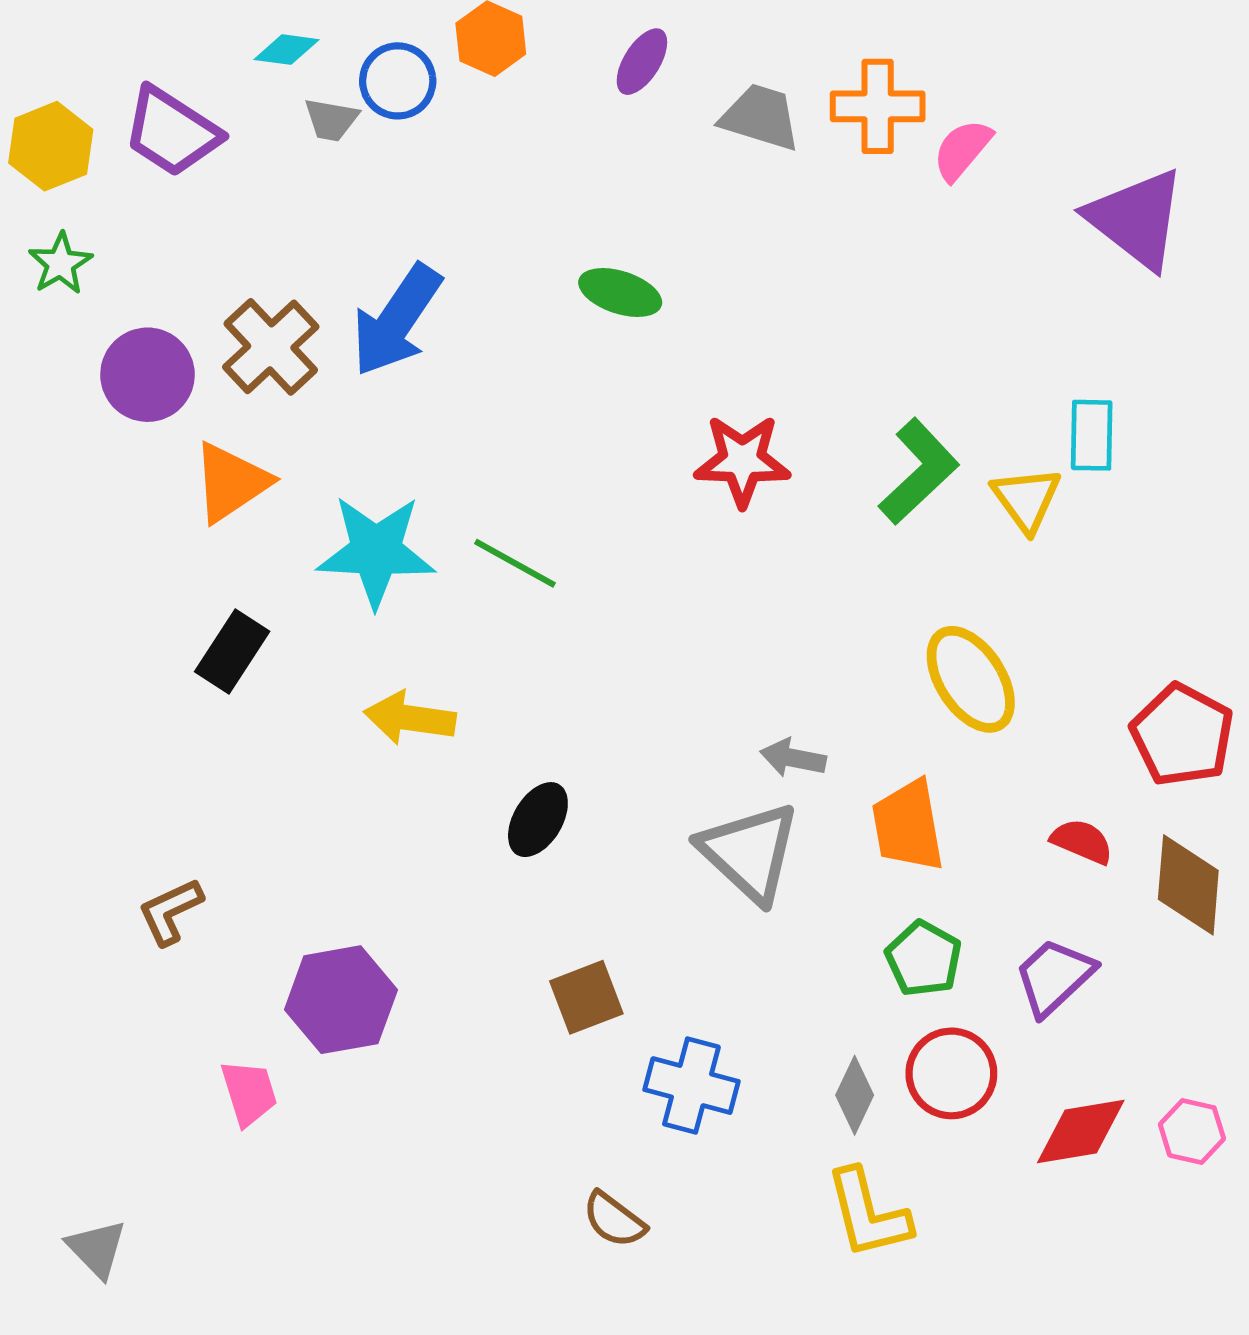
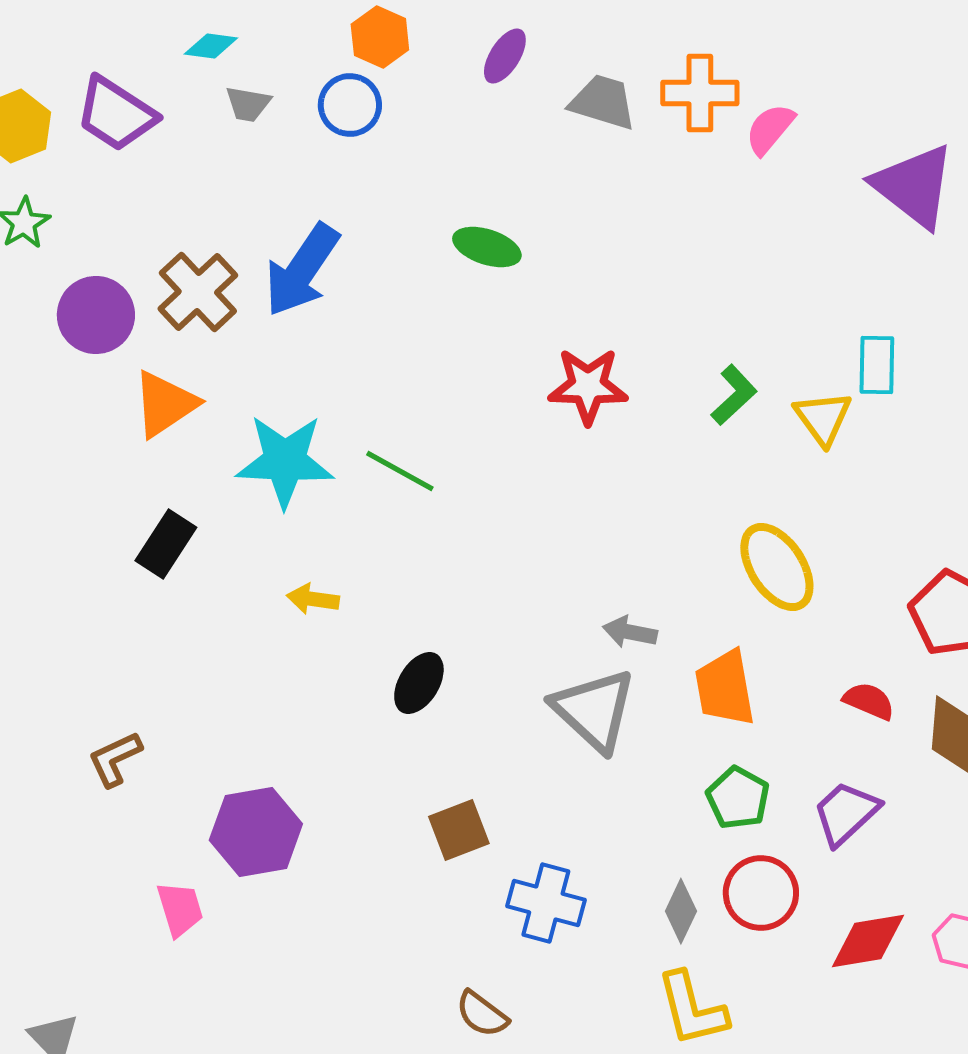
blue circle: (398, 81) -> (350, 105), moved
green L-shape: (919, 471) -> (734, 395), size x0.7
yellow arrow: (410, 718) -> (313, 599), size x0.7

